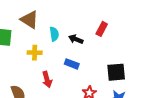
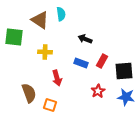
red rectangle: (102, 29) -> (102, 61), moved
cyan semicircle: (54, 34) -> (61, 14), moved

